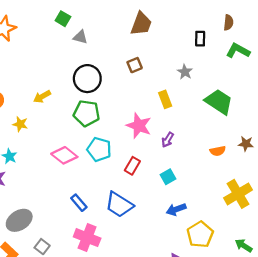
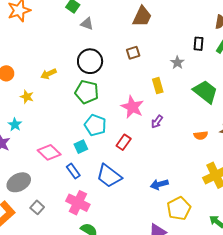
black rectangle: (200, 39) -> (198, 44), moved
pink diamond: (64, 155) -> (49, 152), moved
cyan square: (168, 177) -> (81, 147), moved

